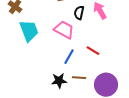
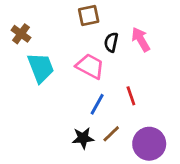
red line: (93, 51) -> (131, 96), turned 40
brown line: (79, 78) -> (111, 134), turned -48

